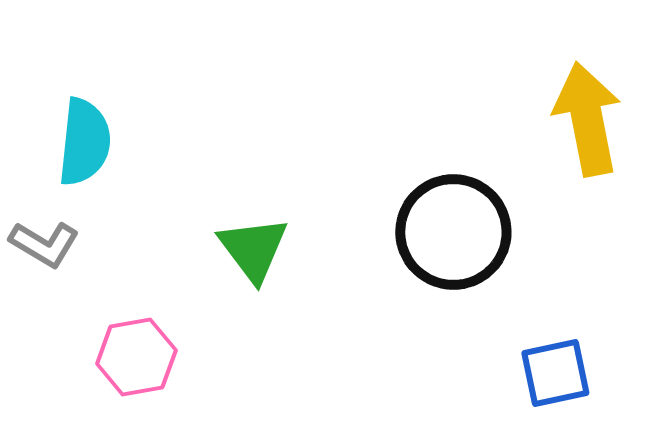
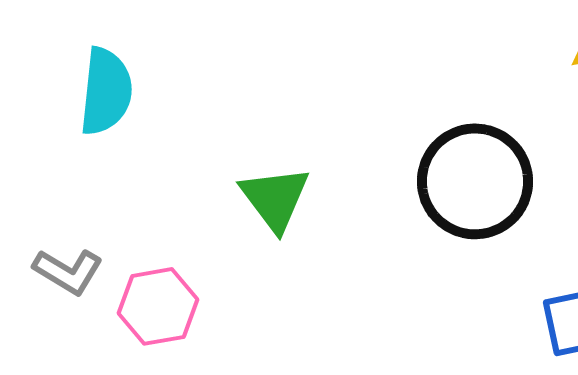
gray L-shape: (44, 244) -> (68, 271), moved

